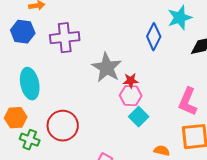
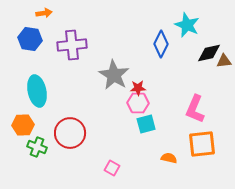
cyan star: (180, 18) -> (187, 25), turned -30
cyan square: (139, 117) -> (146, 124), turned 30

